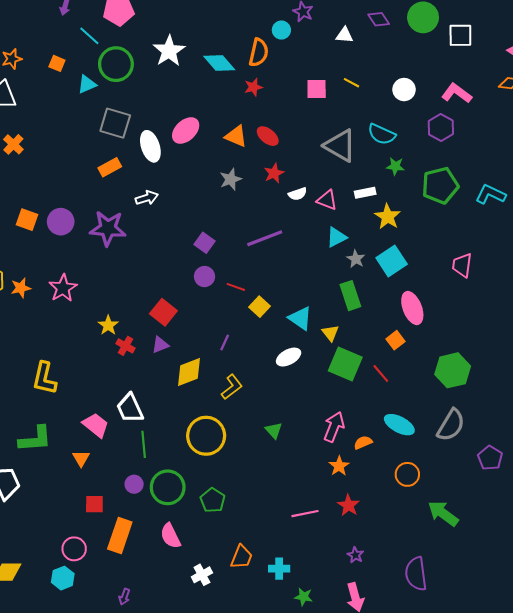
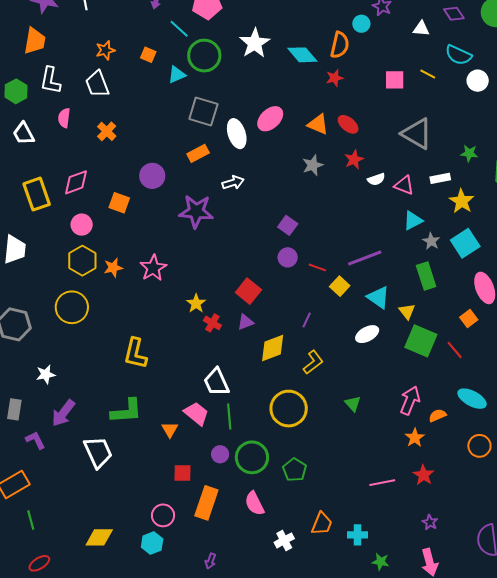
cyan semicircle: (382, 134) -> (458, 55), moved
purple circle: (61, 222) -> (152, 176), moved
purple line: (265, 238) -> (365, 258), moved
pink trapezoid: (96, 425) -> (196, 413), moved

